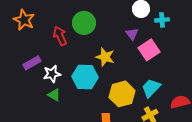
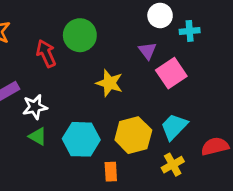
cyan hexagon: (85, 77) -> (81, 139), moved

